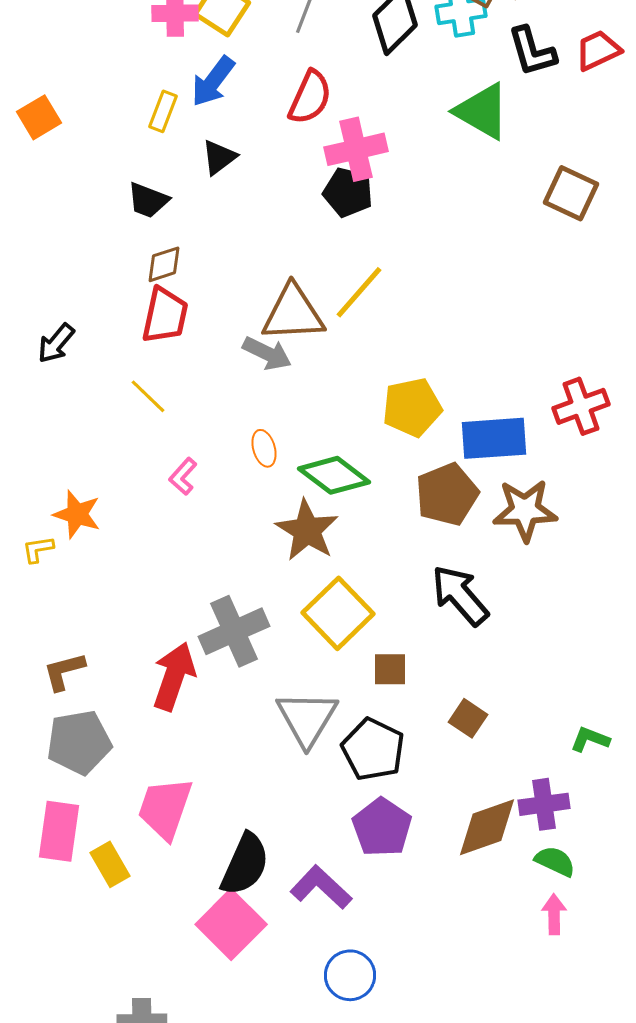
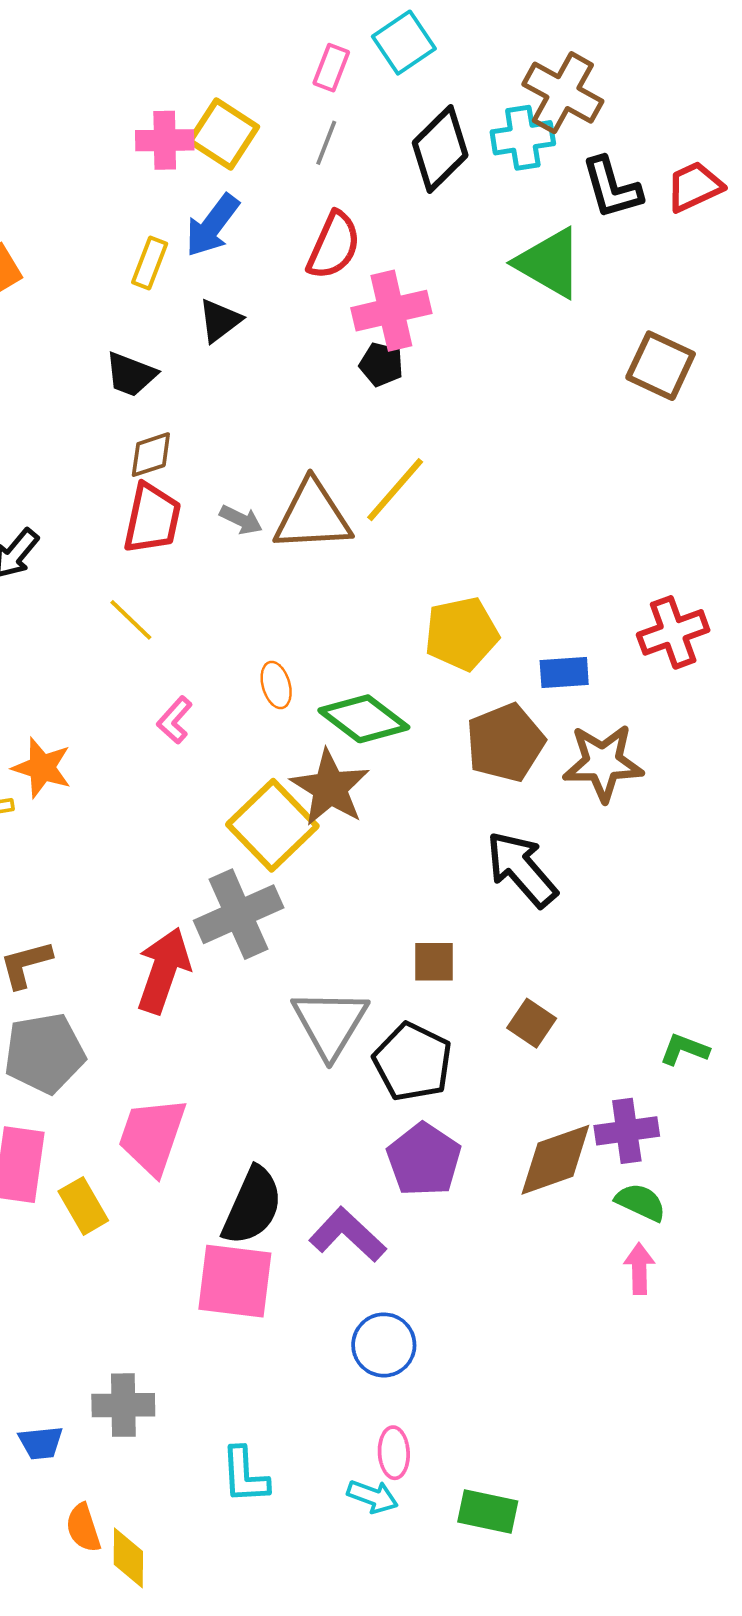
black pentagon: (348, 192) -> (381, 364), size x0.7
gray arrow: (267, 353) -> (241, 520), moved, size x0.7
blue rectangle: (494, 438) -> (564, 672), size x0.6
yellow square: (338, 613) -> (272, 825), moved
pink square: (231, 924) -> (235, 1281), turned -38

